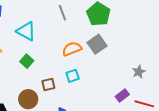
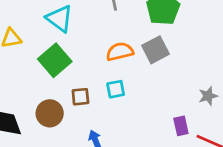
green square: (27, 61) -> (55, 60), size x1.6
purple rectangle: (122, 96) -> (181, 126), turned -72

